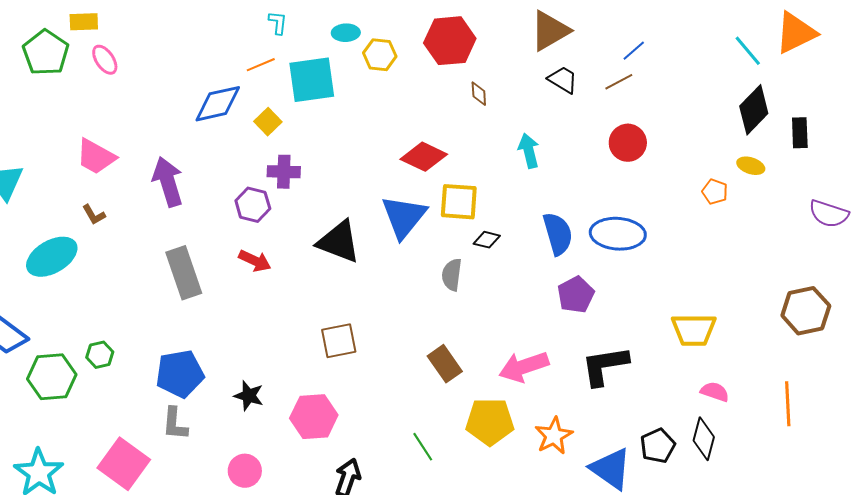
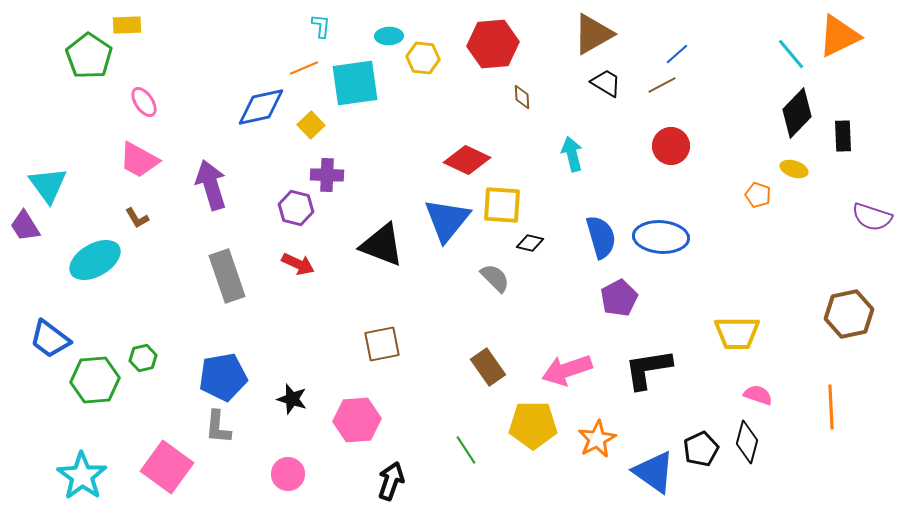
pink ellipse: (105, 60) -> (144, 102), moved
gray semicircle: (452, 275) -> (495, 278), turned 128

